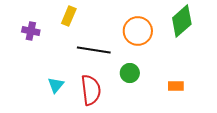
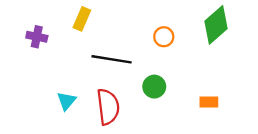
orange circle: (138, 31) -> (164, 37), size x0.6

